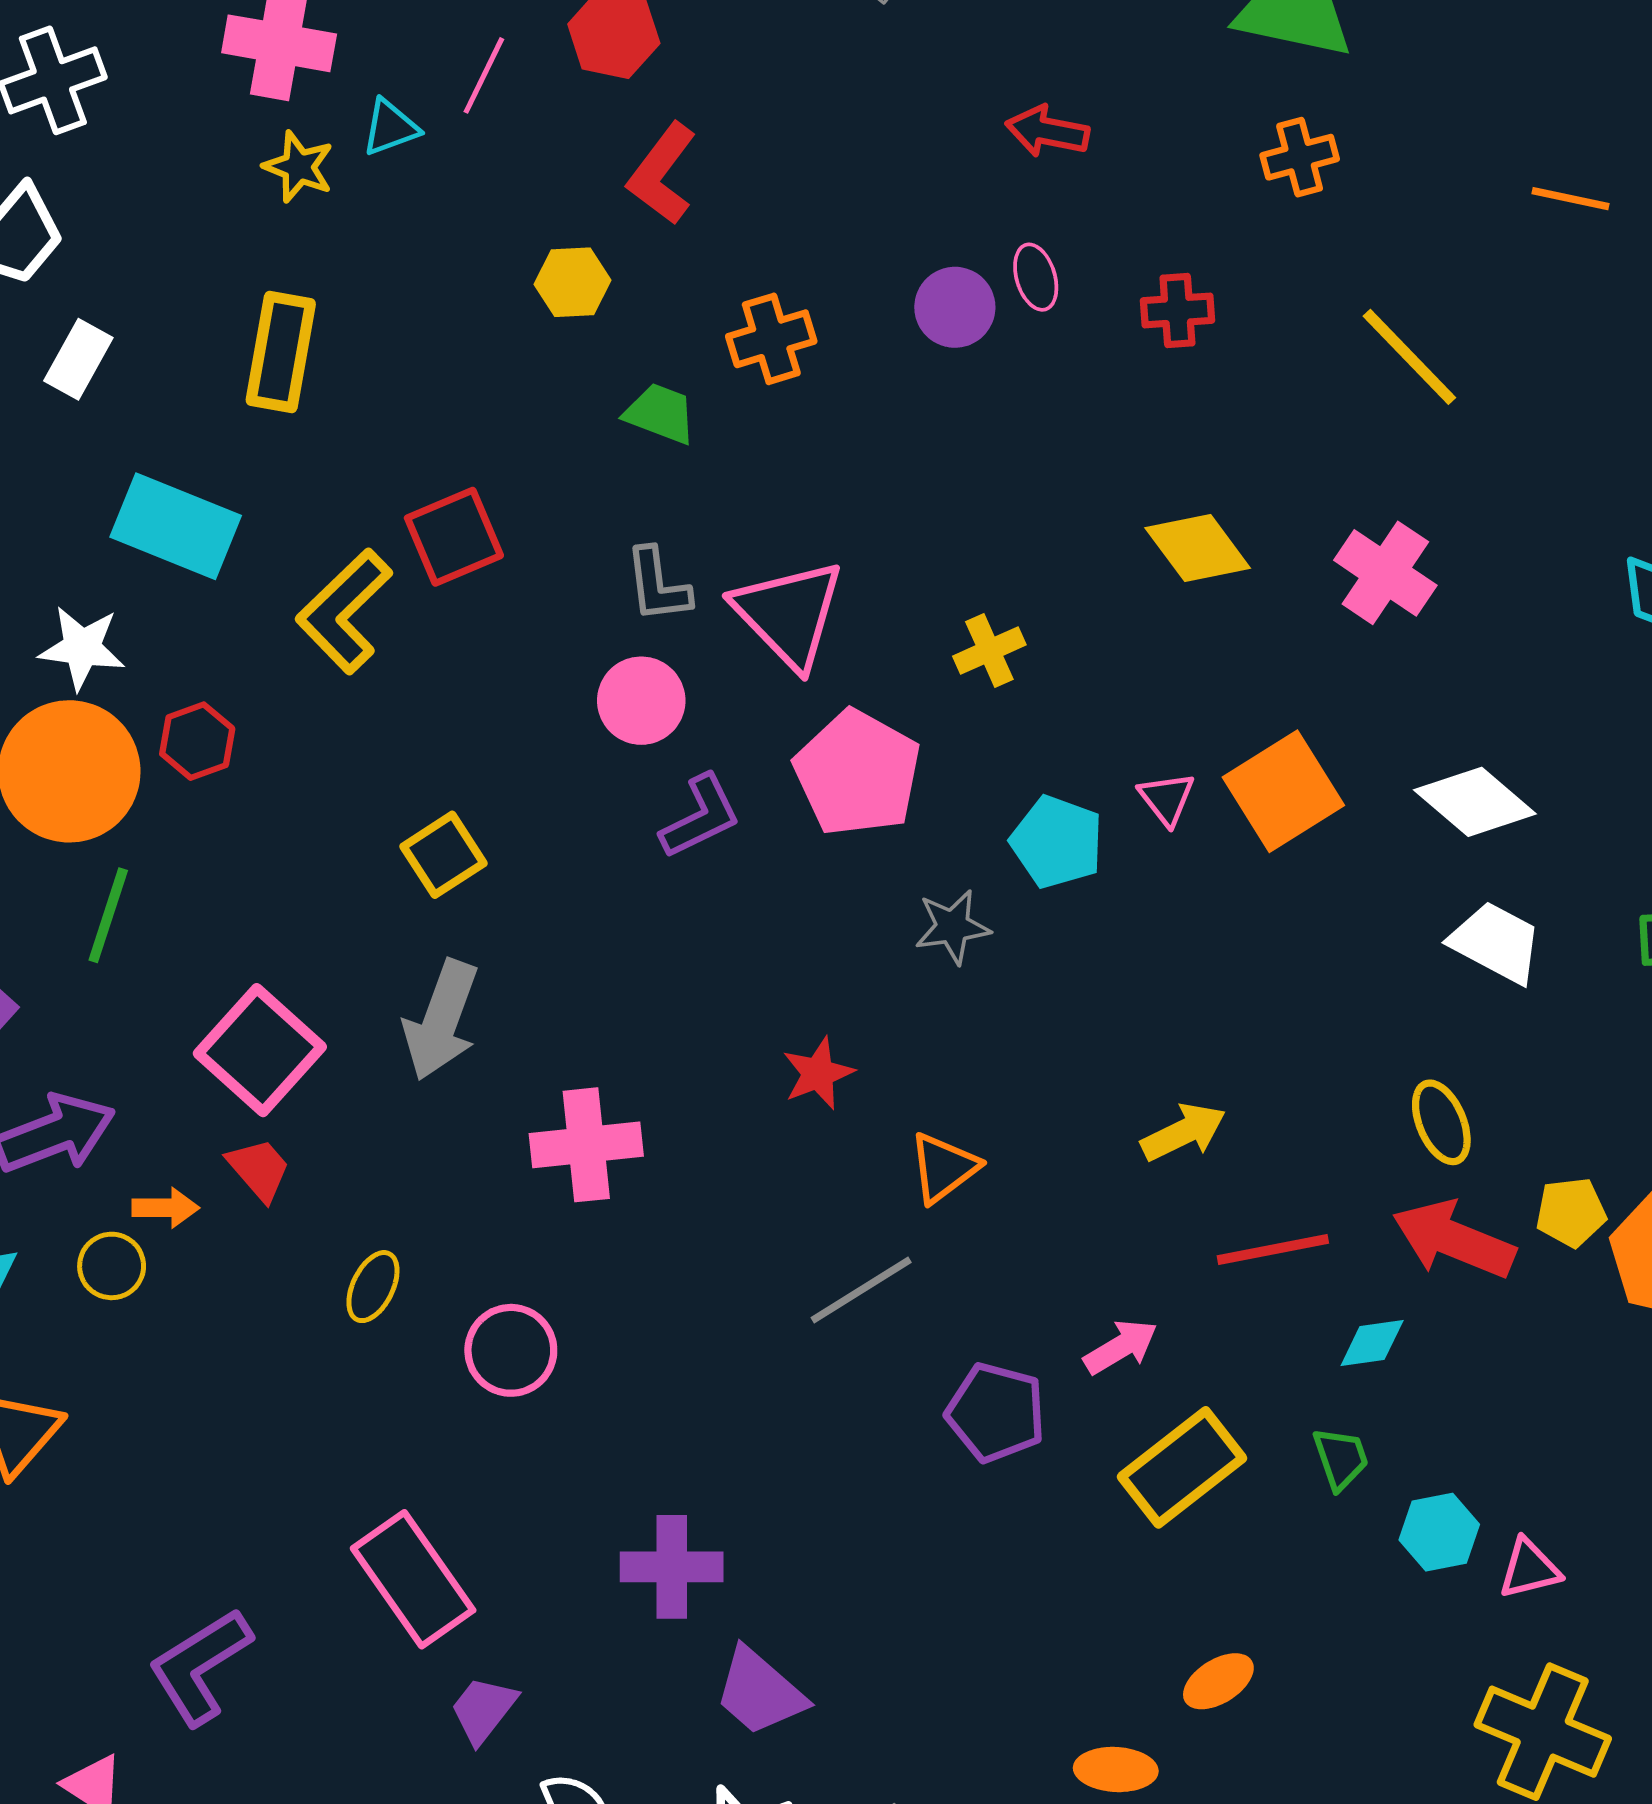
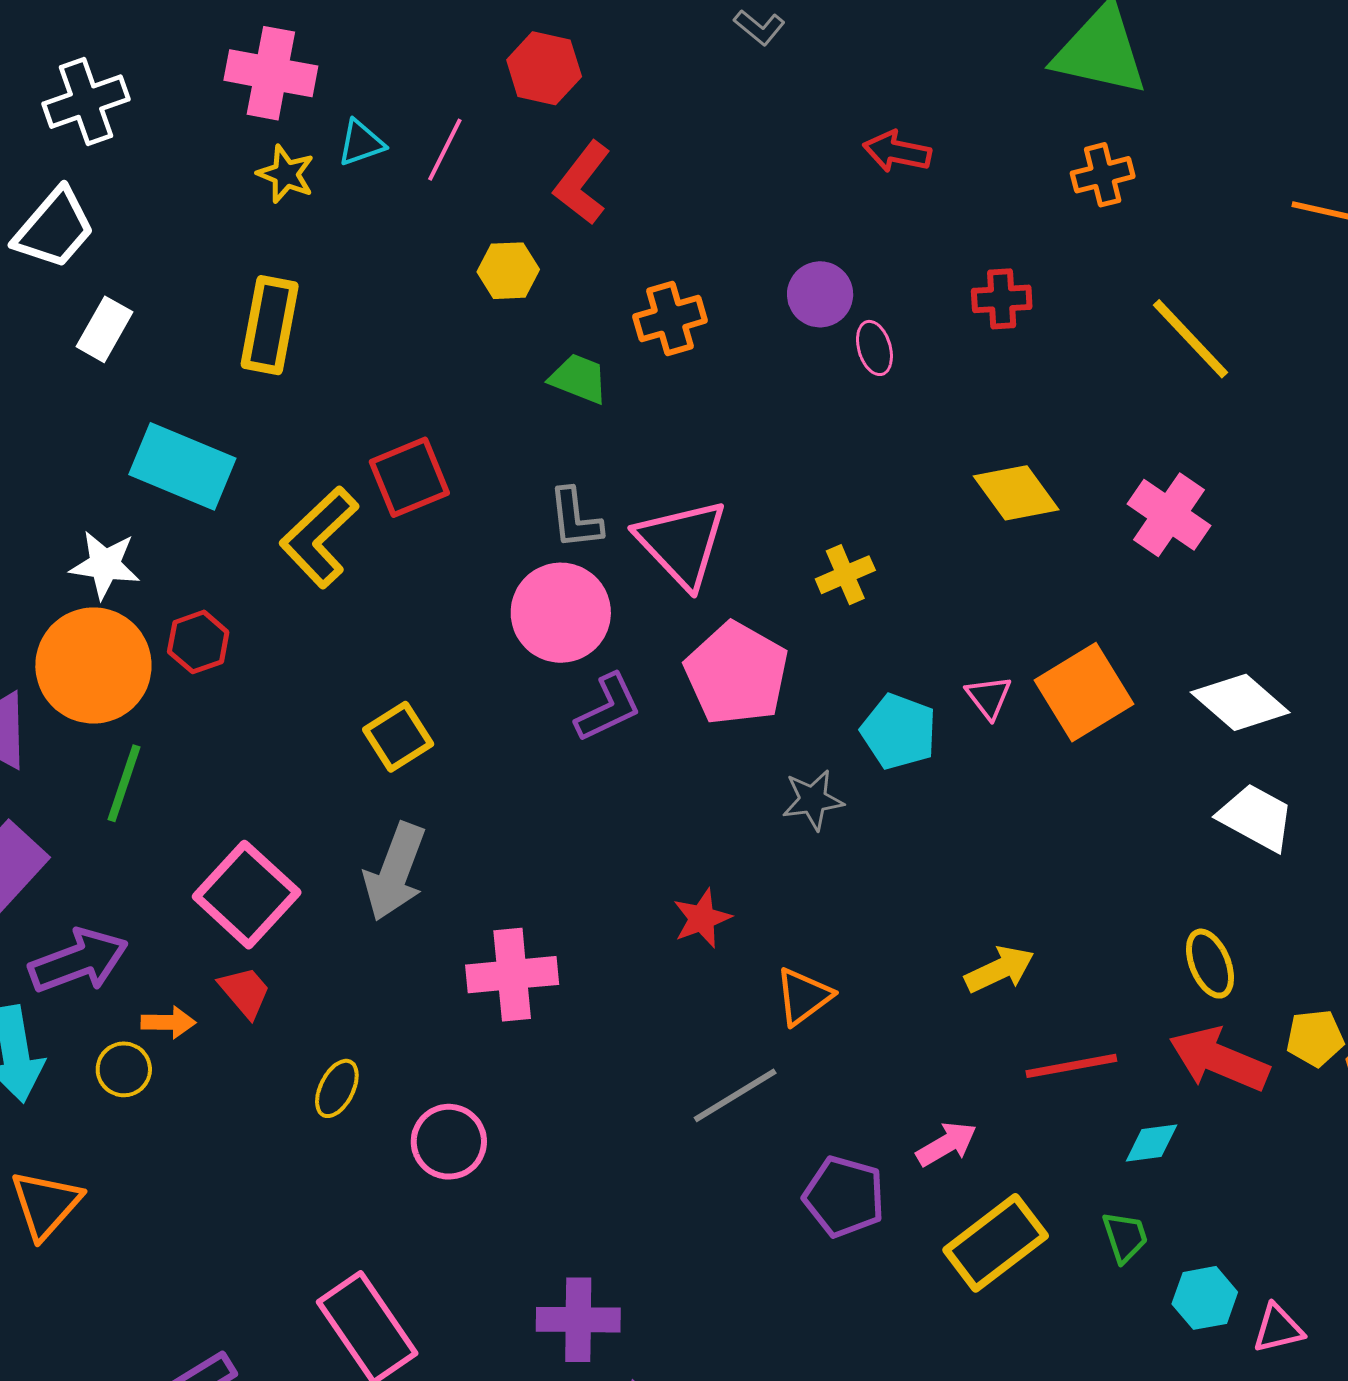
pink line: (484, 75) -> (445, 150), moved
pink ellipse: (1036, 277) -> (874, 348), moved
pink circle: (641, 701) -> (561, 613), size x1.4

